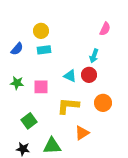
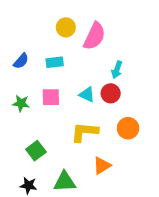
pink semicircle: (105, 29) -> (94, 36), moved, size x1.6
yellow circle: (41, 31) -> (66, 27), moved
pink square: (41, 87) -> (51, 97), moved

